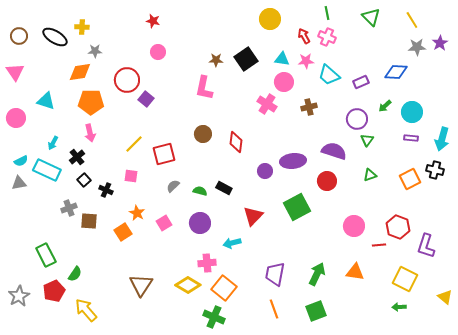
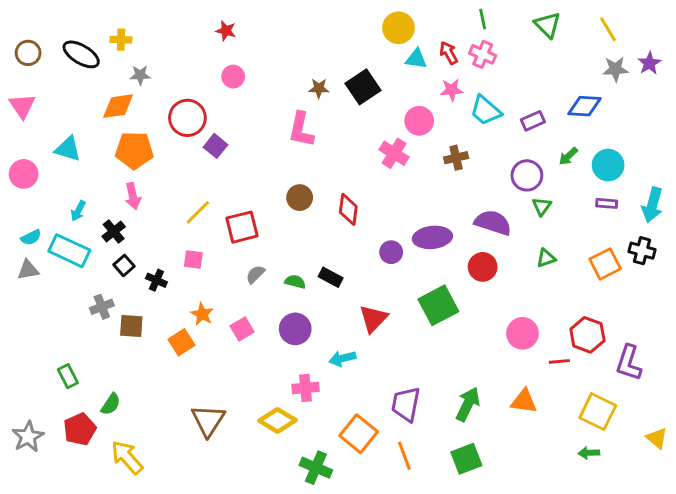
cyan triangle: (282, 59) -> (416, 59), moved
green rectangle: (46, 255) -> (68, 376), size x0.7
orange square: (224, 288) -> (359, 434), moved

